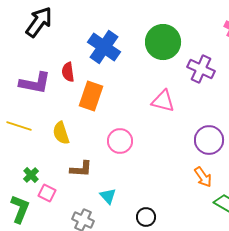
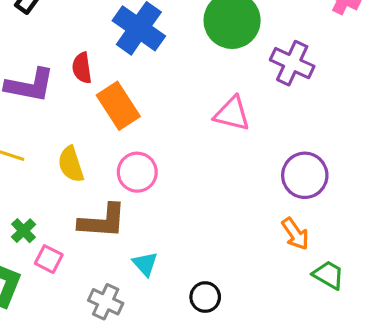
orange rectangle: (91, 96) -> (118, 106), turned -52
pink circle: (120, 141) -> (137, 172), moved
brown L-shape: (81, 169) -> (102, 221), size x1.4

